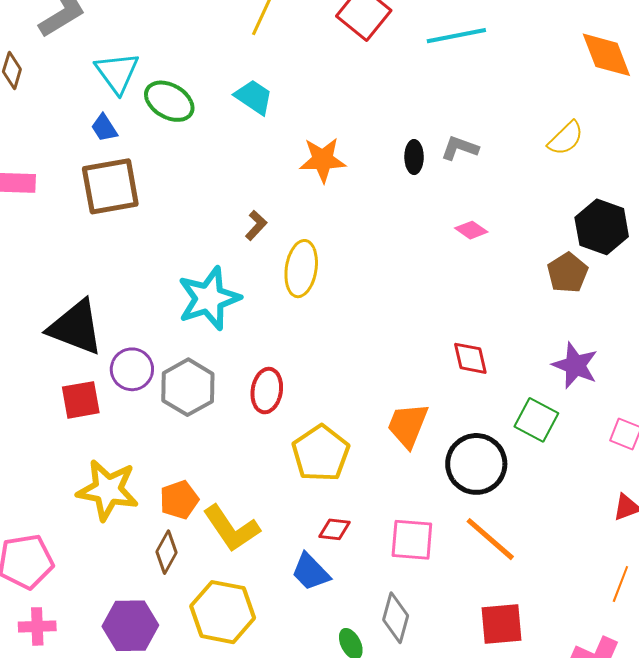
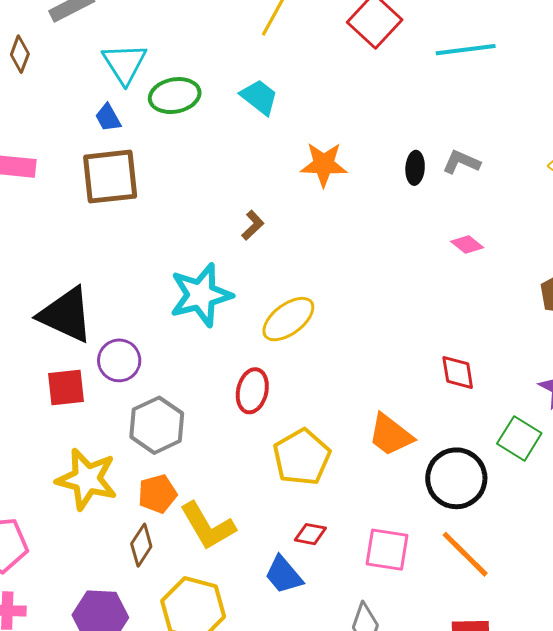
green ellipse: (169, 101) -> (175, 96), turned -45
yellow ellipse: (301, 269) -> (288, 319), moved, turned 40
gray hexagon: (188, 387) -> (157, 425), moved
orange trapezoid: (408, 425) -> (391, 435), turned -78

